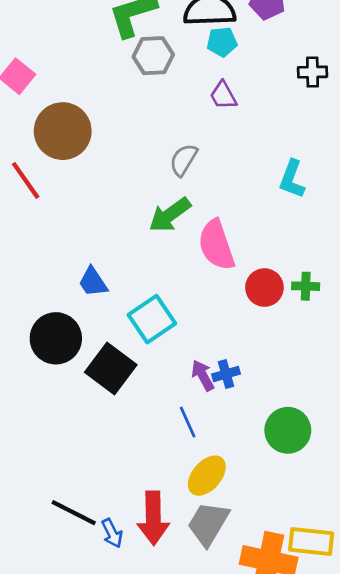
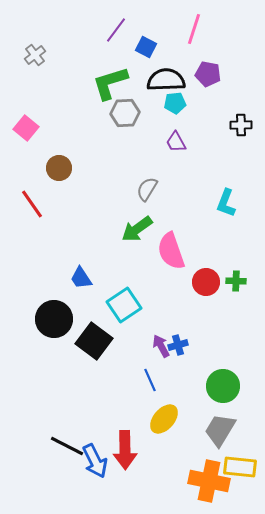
brown circle: (63, 131) -> (59, 168), size x0.6
gray trapezoid: (208, 524) -> (220, 430), moved
blue arrow: (112, 533) -> (95, 461), size x1.6

